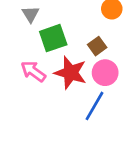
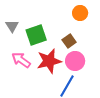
gray triangle: (31, 14) -> (12, 26), moved
red star: (71, 73) -> (49, 61), turned -30

